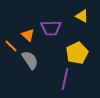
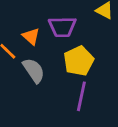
yellow pentagon: (77, 53) -> (79, 61), moved

